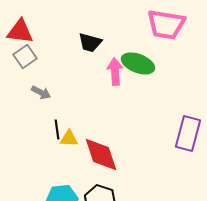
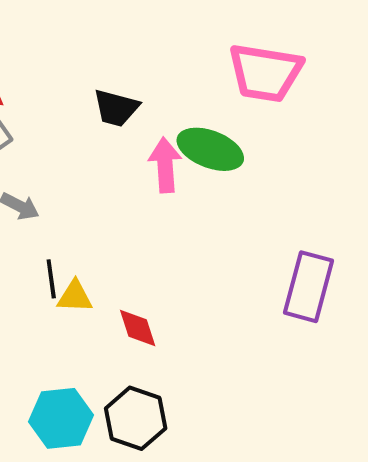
red diamond: (101, 154) -> (138, 328), size x0.6

